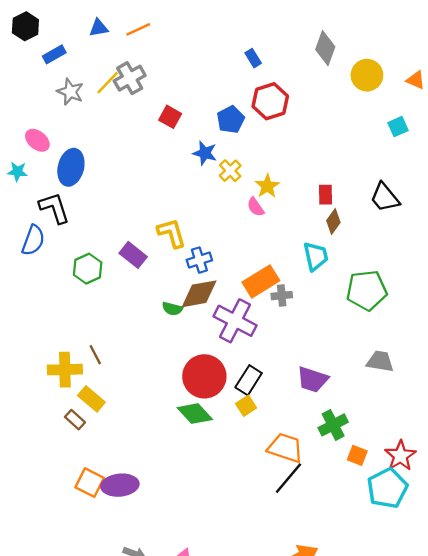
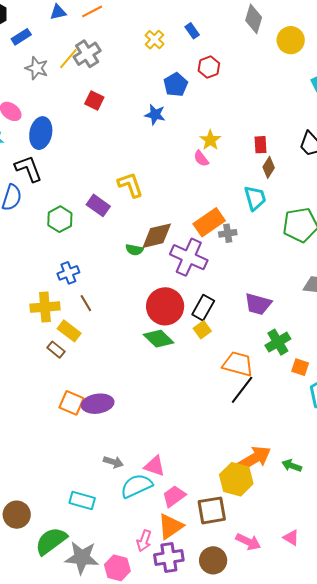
red hexagon: (270, 101) -> (209, 67), size x0.7
red square: (170, 117) -> (94, 100), moved
yellow cross: (230, 171) -> (154, 40), moved
blue cross: (199, 260) -> (68, 273), moved
brown line: (95, 355) -> (86, 303), moved

